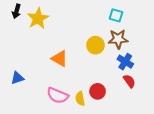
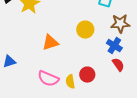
brown star: (118, 39) -> (120, 24), moved
orange triangle: (60, 59) -> (50, 43), turned -48

